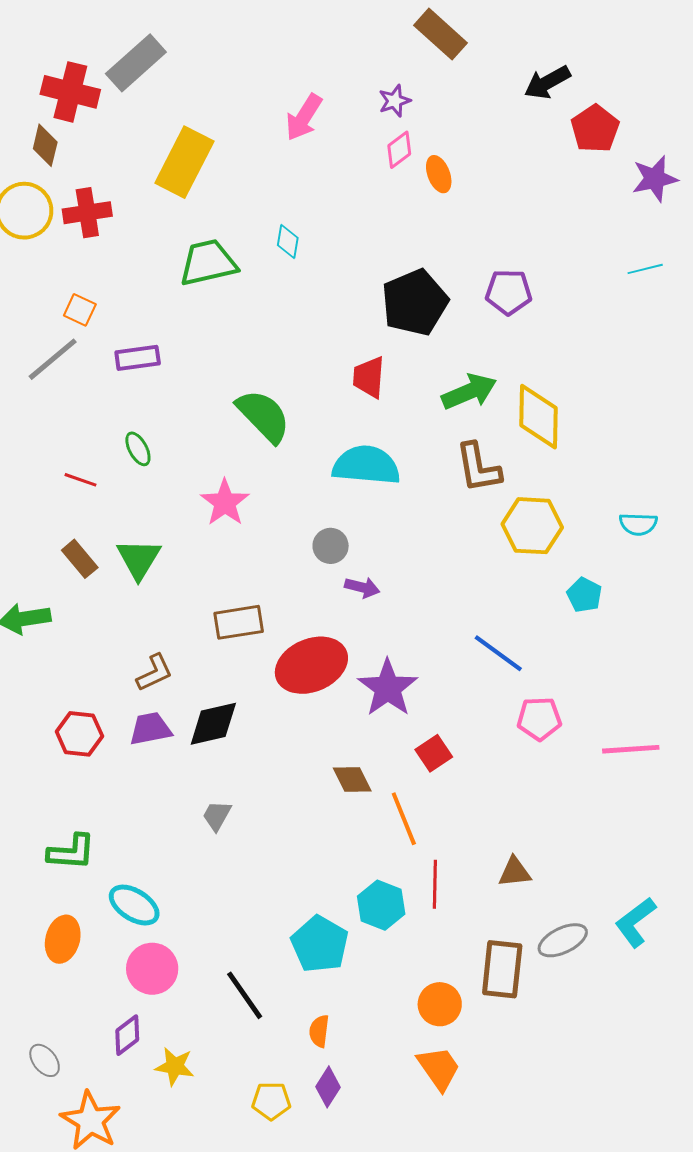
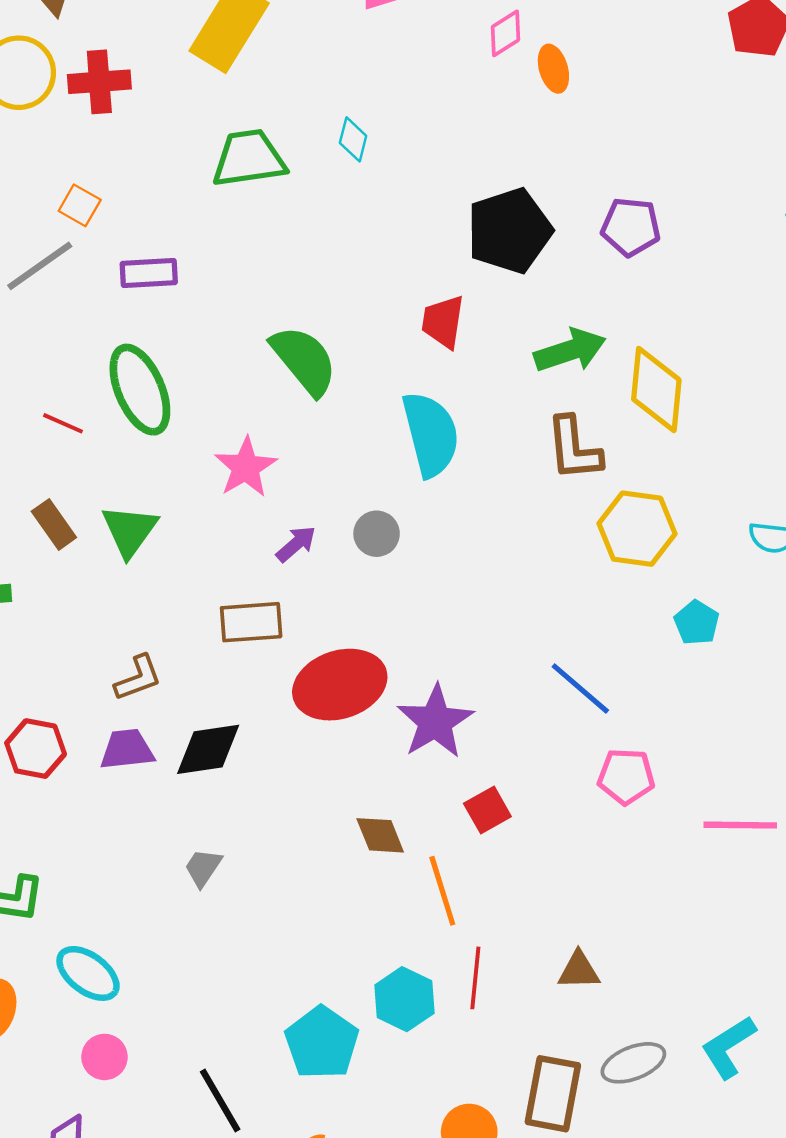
green ellipse: (138, 449) -> (140, 390), size x2.0
cyan semicircle: (366, 465) -> (431, 434), turned 66
purple arrow: (362, 587) -> (296, 544), moved, turned -60
pink circle: (152, 969) -> (104, 1057), size x0.7

